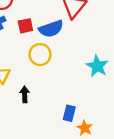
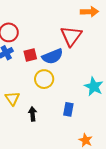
blue rectangle: (69, 113) -> (68, 109), moved

